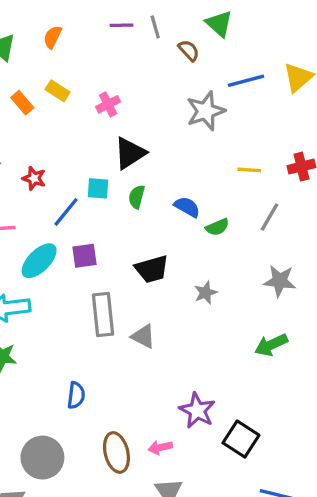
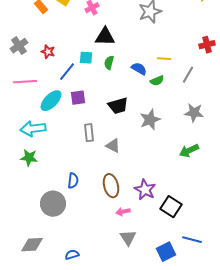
black triangle: (130, 153) -> (105, 37), turned 35
yellow line: (249, 170) -> (164, 59), moved
gray star: (206, 293) -> (150, 120), size x1.5
gray rectangle: (103, 315) -> (89, 133), size x0.7
brown ellipse: (116, 452) -> (111, 186), moved
gray circle: (42, 458) -> (53, 204), moved

